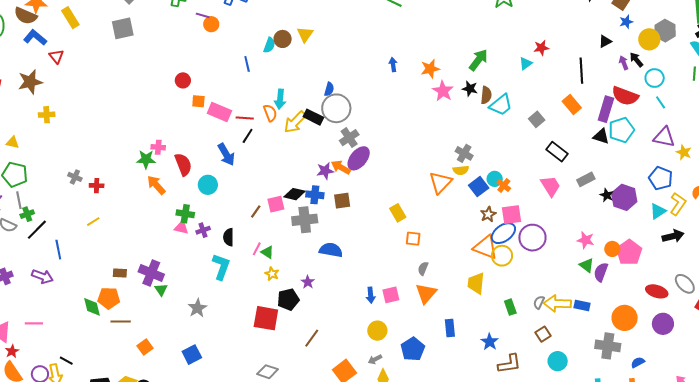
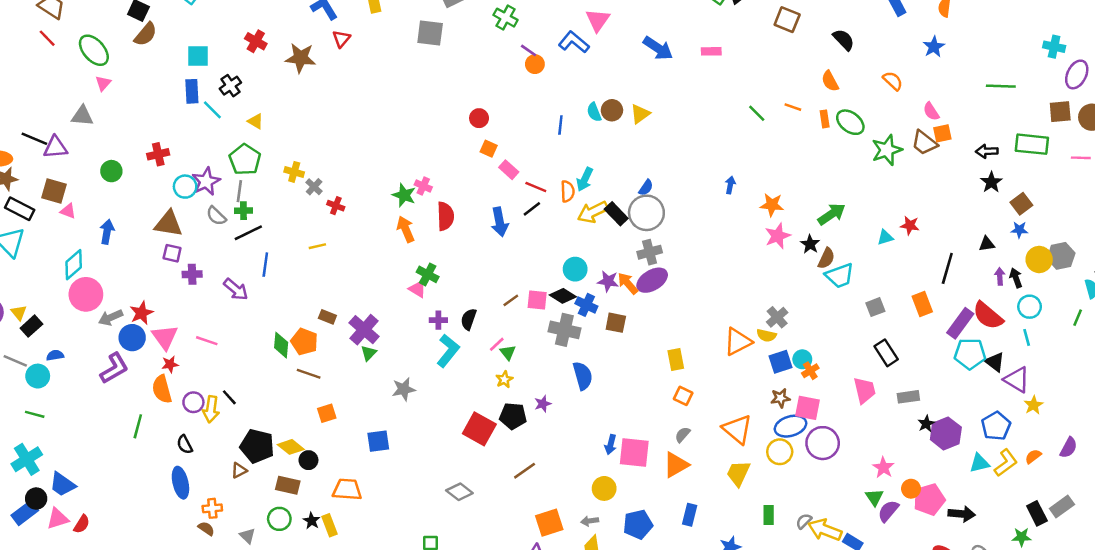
cyan semicircle: (269, 45) -> (594, 112), turned 119
pink rectangle: (219, 112) -> (509, 170), size x0.7
yellow cross: (47, 115) -> (294, 172), moved
black triangle: (601, 136) -> (995, 362), moved
cyan circle: (208, 185) -> (575, 269), moved
purple cross: (203, 230) -> (438, 320), moved
black arrow: (673, 236) -> (962, 514), moved
orange triangle: (485, 247) -> (737, 429), moved
blue semicircle: (331, 250) -> (583, 376), turned 45
pink square: (391, 295) -> (634, 452), size x1.5

